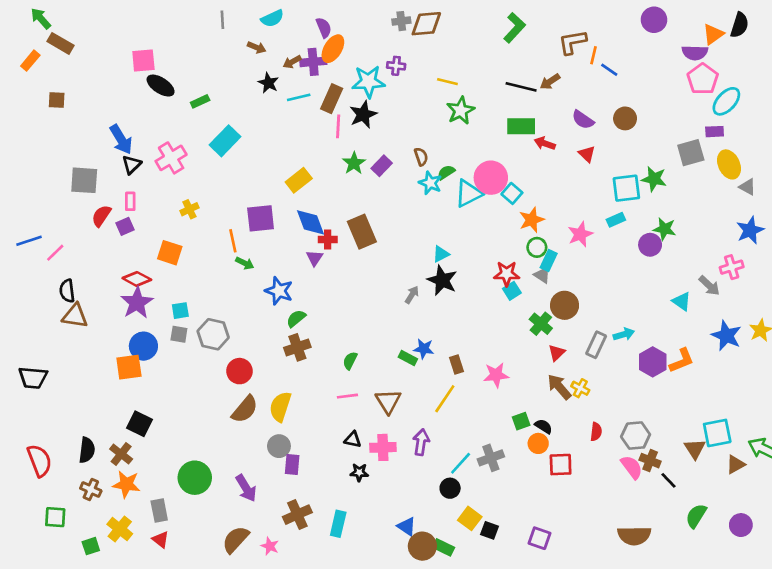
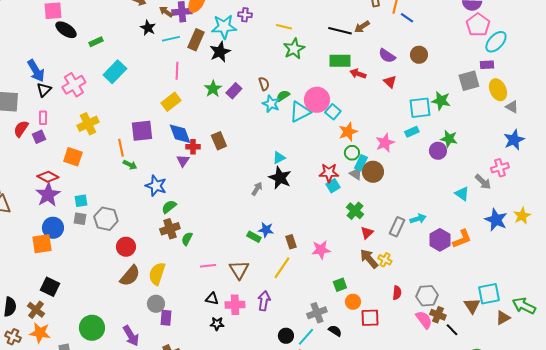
brown arrow: (292, 62) -> (166, 12), turned 64
pink line: (338, 126) -> (177, 71), moved
yellow cross: (189, 209) -> (88, 124), size x1.5
brown rectangle: (362, 232) -> (219, 141), size x0.7
brown circle: (565, 305) -> (373, 172), moved
green semicircle: (350, 361) -> (187, 239), moved
black semicircle: (543, 426) -> (335, 331), moved
cyan line: (461, 463) -> (306, 337), moved

